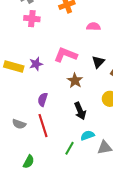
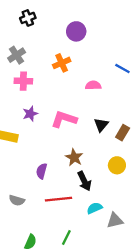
purple star: (36, 64) -> (30, 114), moved
brown star: (75, 80) -> (74, 157), moved
red line: (43, 126) -> (58, 199), moved, turned -75
green line: (70, 148) -> (66, 237), moved

